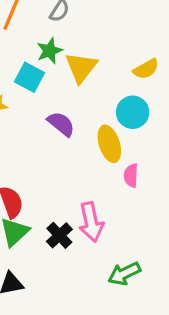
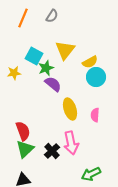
green star: (49, 51) -> (46, 68), moved
yellow semicircle: (146, 69) -> (90, 62), moved
yellow ellipse: (109, 144) -> (70, 109), moved

